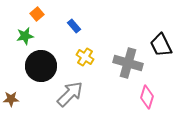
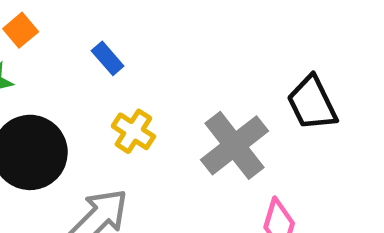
gray cross: (128, 63) -> (234, 145), turned 36

